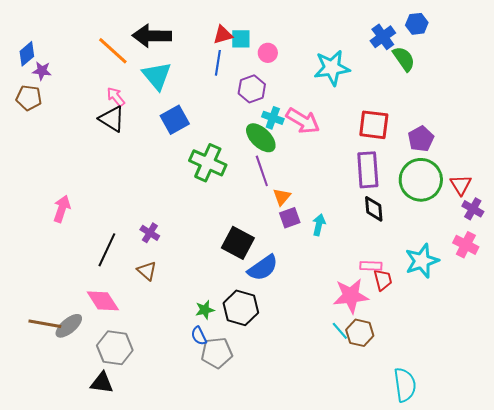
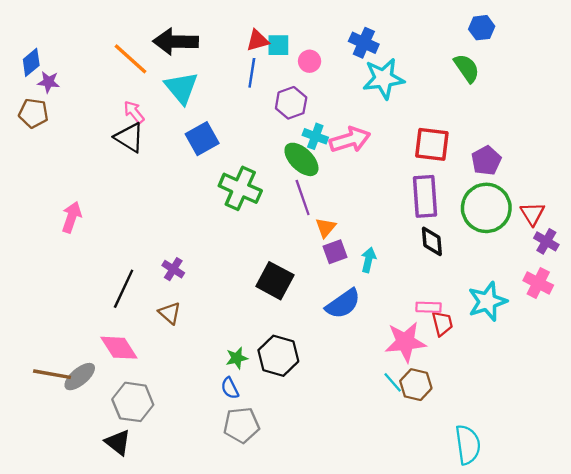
blue cross: (383, 37) -> (364, 43), moved, turned -30
pink arrow: (303, 121) -> (350, 140), turned -48
pink arrow: (62, 209) -> (72, 217), moved
blue semicircle: (263, 268) -> (343, 304), moved
gray pentagon: (217, 353) -> (241, 425), moved
black triangle: (102, 383) -> (118, 442), turned 30

